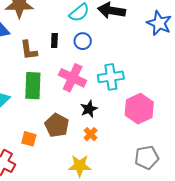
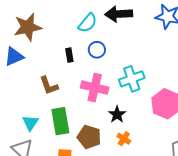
brown L-shape: (29, 50) -> (49, 86), moved
green rectangle: (33, 86) -> (60, 121), moved

